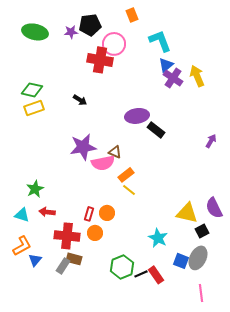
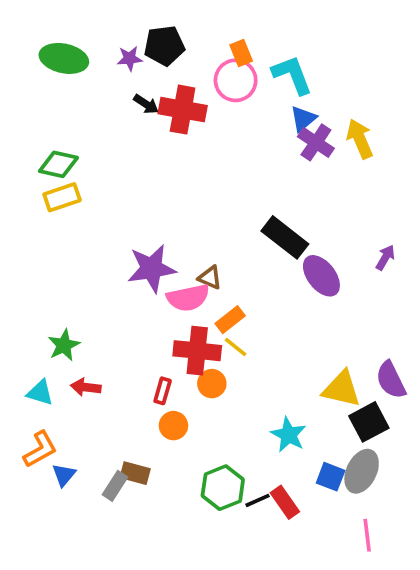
orange rectangle: (132, 15) -> (241, 53), moved
pink circle: (114, 44) -> (236, 80), moved
black arrow: (80, 100) -> (146, 104), moved
purple ellipse: (137, 116) -> (321, 276), moved, turned 60
black rectangle: (156, 130) -> (285, 237), size x1.4
orange circle: (107, 213) -> (212, 384), moved
black square: (202, 231) -> (369, 422), size x1.5
red cross: (67, 236) -> (197, 351), moved

